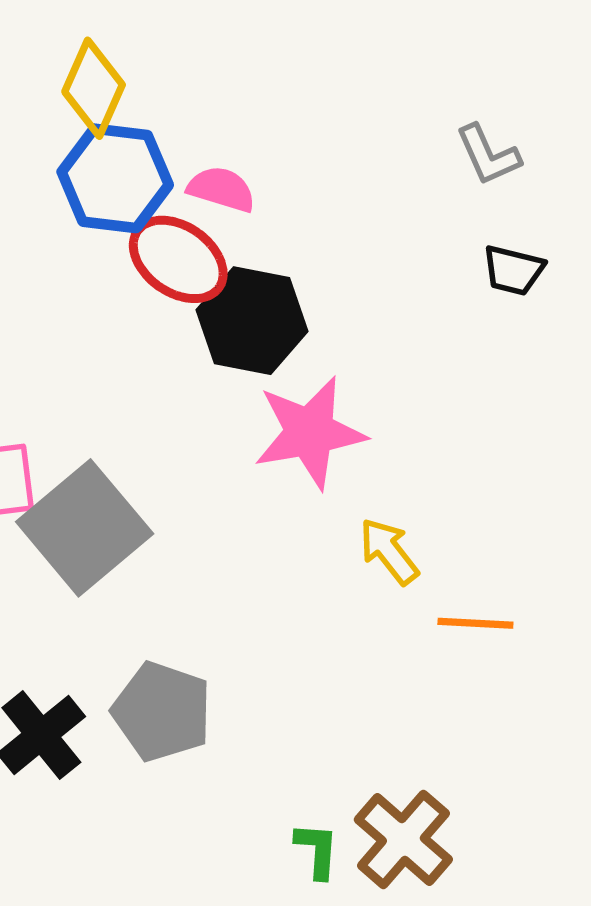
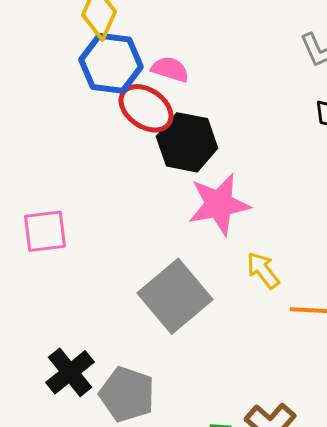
gray square: (85, 528) -> (175, 296), moved
gray pentagon: (162, 712) -> (127, 394), moved

